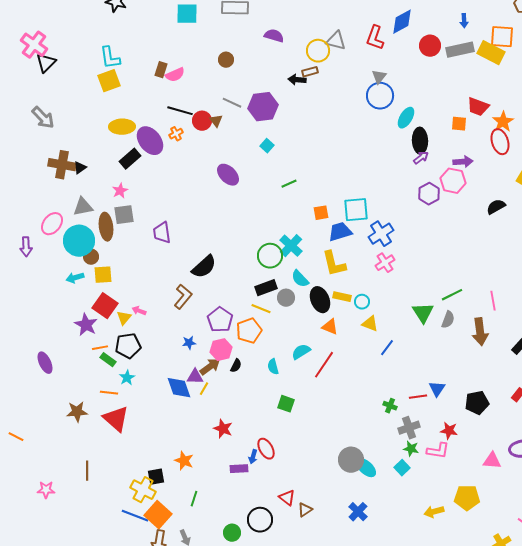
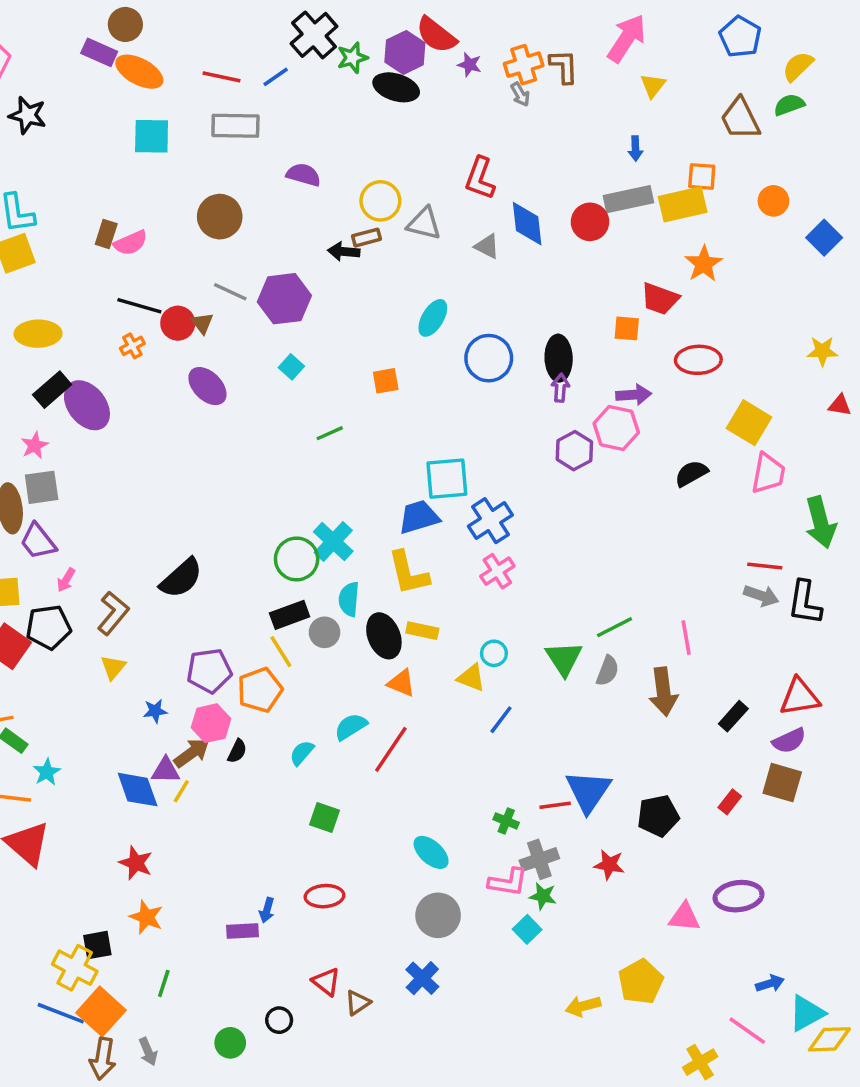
blue diamond: (402, 22) -> (527, 224), moved, turned -68
orange square: (502, 37) -> (702, 176), size x0.7
gray triangle: (336, 41) -> (424, 224), moved
red circle: (430, 46) -> (590, 222), moved
yellow rectangle: (491, 53) -> (683, 204), turned -40
brown circle: (226, 60) -> (220, 217), size x1.6
gray triangle: (379, 77) -> (487, 246), turned -42
blue circle: (380, 96) -> (489, 358), moved
cyan ellipse: (406, 118) -> (433, 318), moved
orange star: (503, 122) -> (704, 264), moved
purple ellipse: (150, 141) -> (87, 405), moved
red ellipse: (500, 142) -> (698, 360), turned -75
purple arrow: (421, 158) -> (560, 388), turned -49
purple ellipse: (228, 175) -> (207, 386), moved
orange square: (321, 213) -> (386, 381), moved
purple trapezoid: (162, 233) -> (38, 542), moved, turned -30
cyan semicircle: (300, 279) -> (349, 599), turned 48
brown L-shape: (183, 297) -> (113, 613), moved
cyan circle: (362, 302) -> (494, 653), moved
yellow line: (261, 309) -> (281, 652), turned 36
pink arrow: (139, 311) -> (66, 580), moved, turned -80
yellow triangle: (124, 318) -> (113, 667), moved
purple pentagon: (220, 320) -> (209, 671), turned 30
black pentagon: (128, 346) -> (49, 627), moved
cyan semicircle: (273, 367) -> (302, 753), turned 56
blue triangle: (437, 389) -> (588, 791), size x1.6
red star: (223, 429) -> (136, 863), moved
red ellipse: (266, 449) -> (325, 896), moved, turned -65
pink L-shape: (438, 451) -> (508, 882), moved
cyan ellipse: (366, 468) -> (431, 852), moved
yellow pentagon: (467, 498) -> (641, 982), turned -30
blue cross: (358, 512) -> (422, 978), moved
black circle: (260, 520) -> (279, 1020), size x0.6

